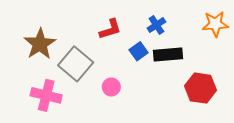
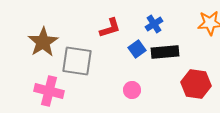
gray square: (76, 64) -> (77, 61), turned -32
pink circle: (111, 87) -> (132, 90), moved

